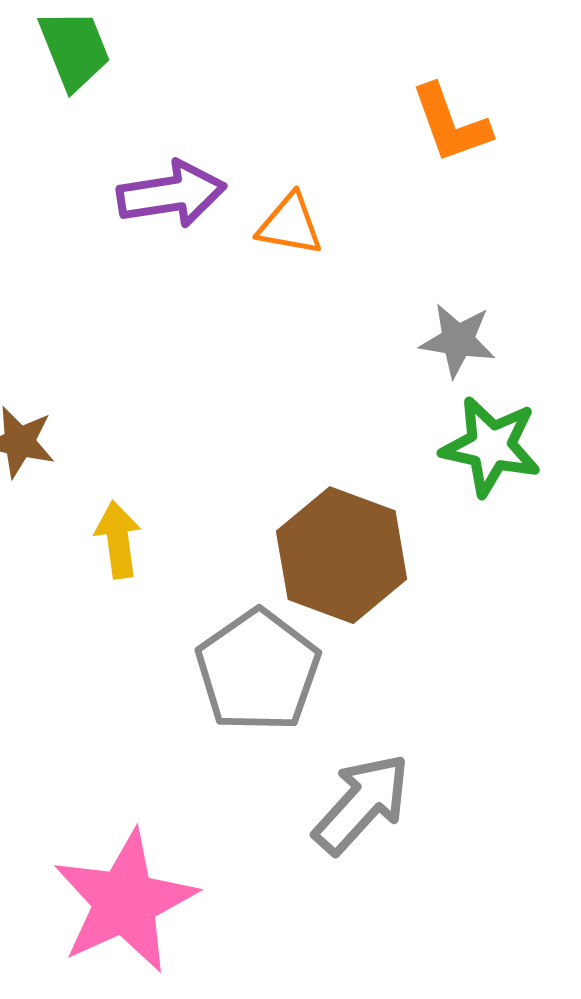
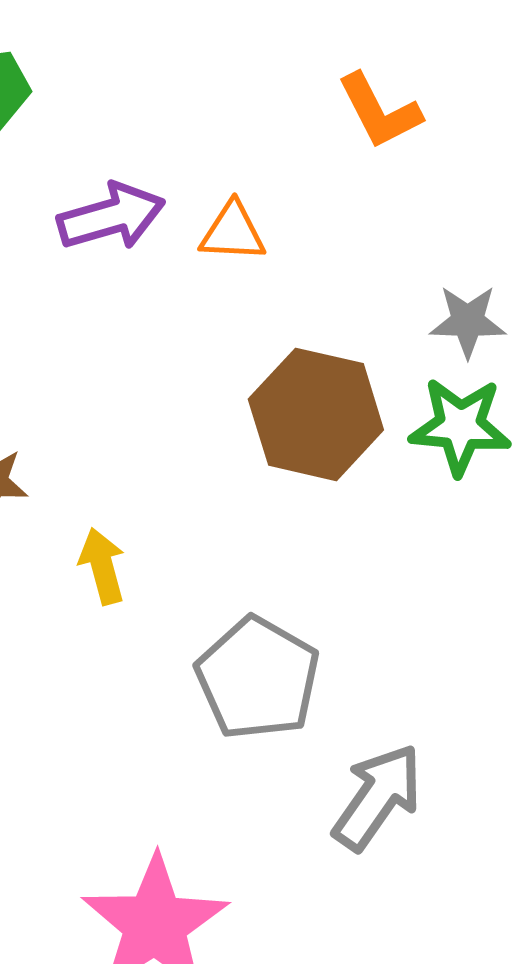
gray star: (458, 340) -> (468, 321), moved
brown hexagon: (342, 555) -> (316, 414), moved

